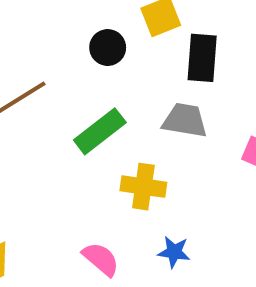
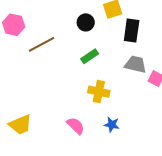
gray trapezoid: (185, 120) -> (136, 64), moved
green rectangle: (100, 131) -> (90, 56), moved, size x0.7

